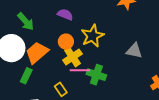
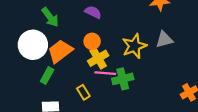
yellow star: (92, 36) -> (134, 46), moved
gray triangle: (134, 51) -> (164, 39), moved, turned -30
green cross: (96, 75) -> (123, 79), turned -36

